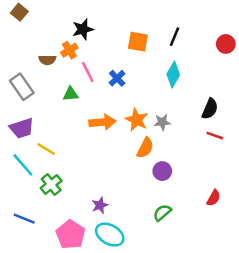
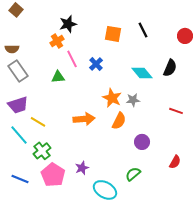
black line: (174, 37) -> (143, 30), turned -49
brown semicircle: (47, 60) -> (12, 49), moved
cyan diamond: (173, 75) -> (142, 73), moved, turned -70
black semicircle: (210, 109) -> (170, 68), moved
orange arrow: (102, 122) -> (84, 119), moved
purple circle: (162, 171) -> (142, 142), moved
pink pentagon: (71, 235) -> (53, 175), moved
cyan ellipse: (110, 235) -> (105, 190), moved

